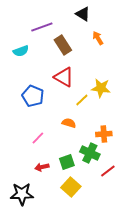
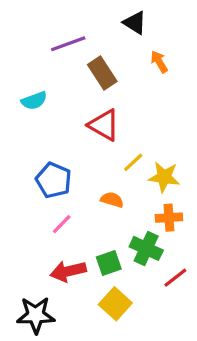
cyan semicircle: (21, 51) -> (34, 101), moved
yellow star: (101, 88) -> (164, 177), moved
blue pentagon: (33, 96) -> (54, 180), moved
red arrow: (42, 167) -> (68, 271), size x1.5

